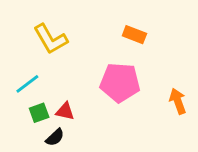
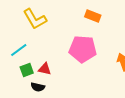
black semicircle: (55, 137) -> (38, 87), turned 56

